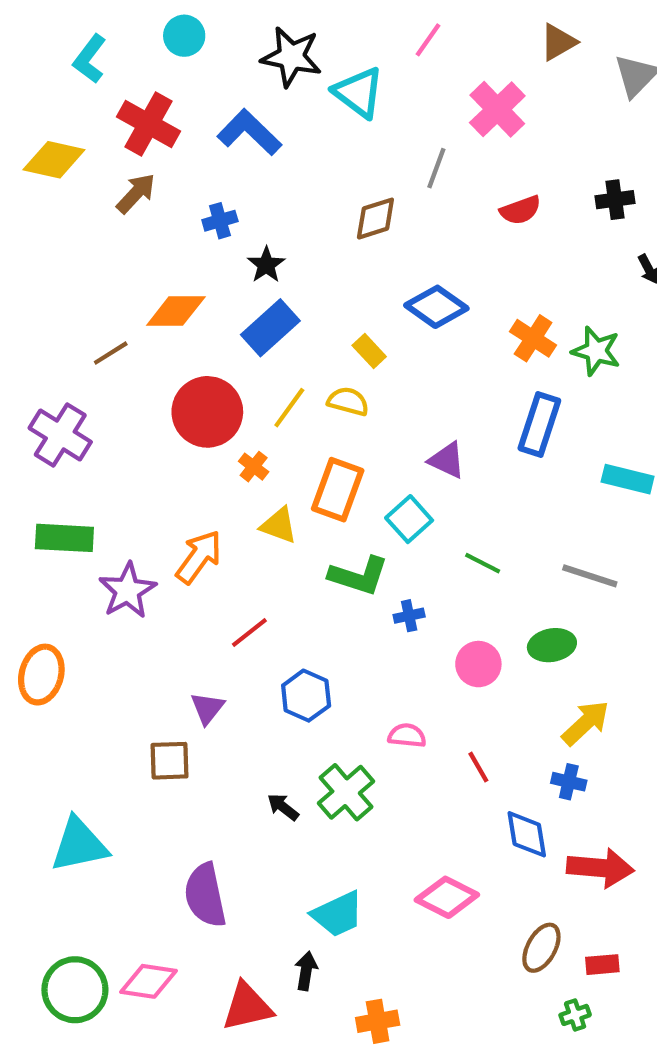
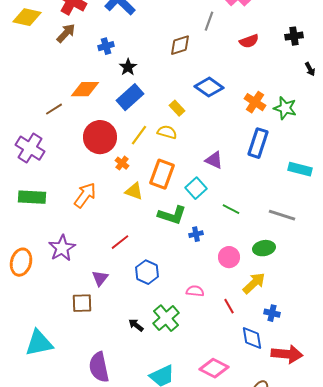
orange arrow: (199, 557) -> (85, 195), moved
purple star: (127, 590) -> (62, 248), moved
yellow arrow: (586, 723) -> (254, 283), moved

